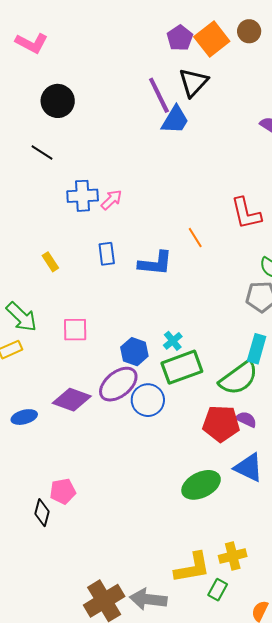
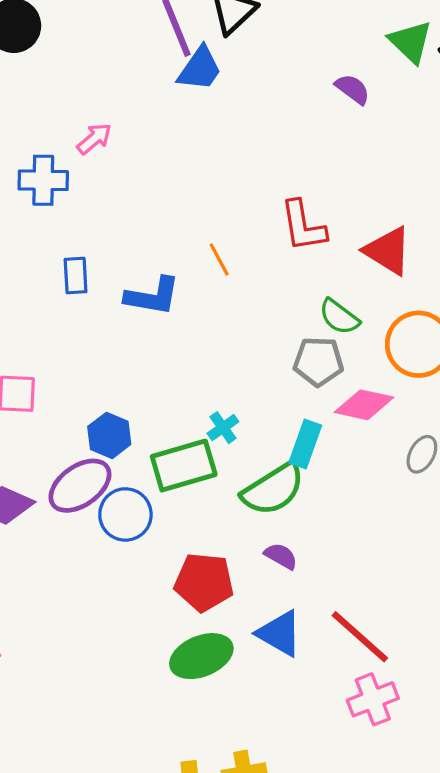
pink arrow: (111, 200) -> (94, 139), moved
cyan cross: (173, 341) -> (223, 428), moved
red pentagon: (221, 424) -> (204, 582), moved

